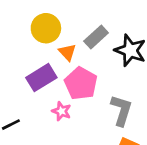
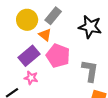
gray rectangle: (96, 37) -> (53, 16), moved
pink star: (61, 111) -> (31, 78), moved

